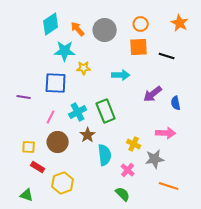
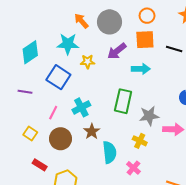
cyan diamond: (51, 24) -> (30, 52), moved
cyan arrow: (121, 75) -> (141, 69), moved
blue square: (56, 83) -> (58, 77), turned 30
purple arrow: (153, 94) -> (117, 51), moved
green rectangle: (106, 111) -> (123, 101), moved, turned 35
yellow square: (29, 147) -> (30, 134), moved, turned 32
gray star: (155, 159) -> (149, 116), moved

